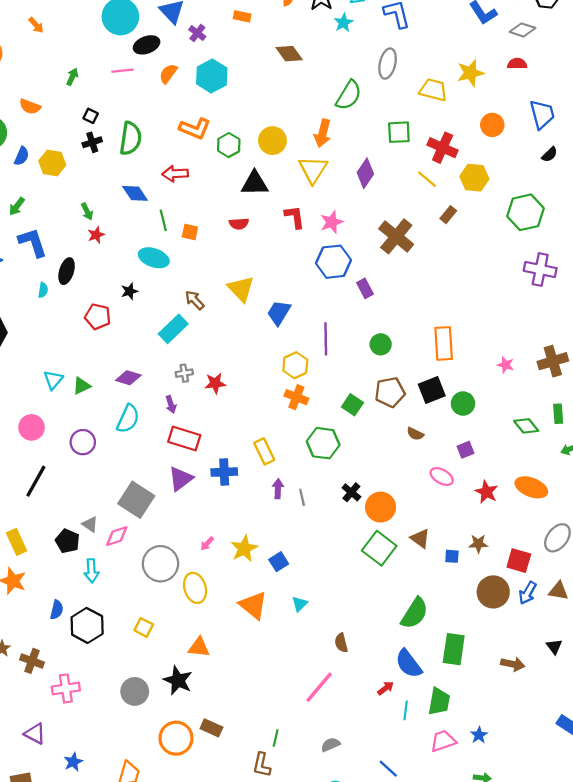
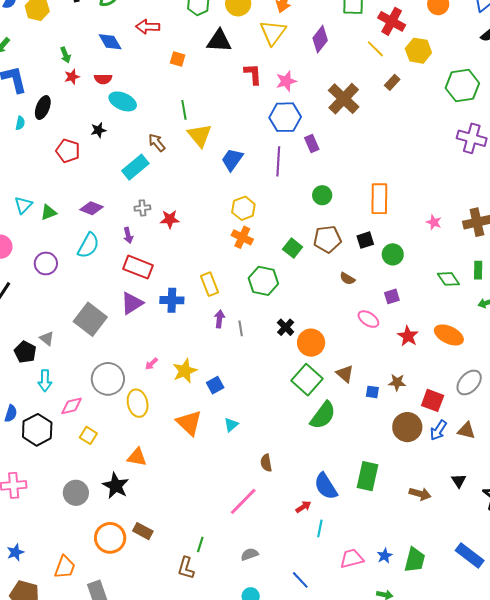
green line: (163, 220) -> (184, 110), moved
red semicircle: (239, 224) -> (103, 79), moved
orange square: (190, 232) -> (178, 59), moved
purple line: (326, 339) -> (278, 161), moved
black square: (432, 390) -> (365, 240), size x0.7
pink diamond: (117, 536) -> (72, 406), moved
green semicircle: (415, 613) -> (323, 415), moved
green trapezoid: (439, 701) -> (415, 560), moved

